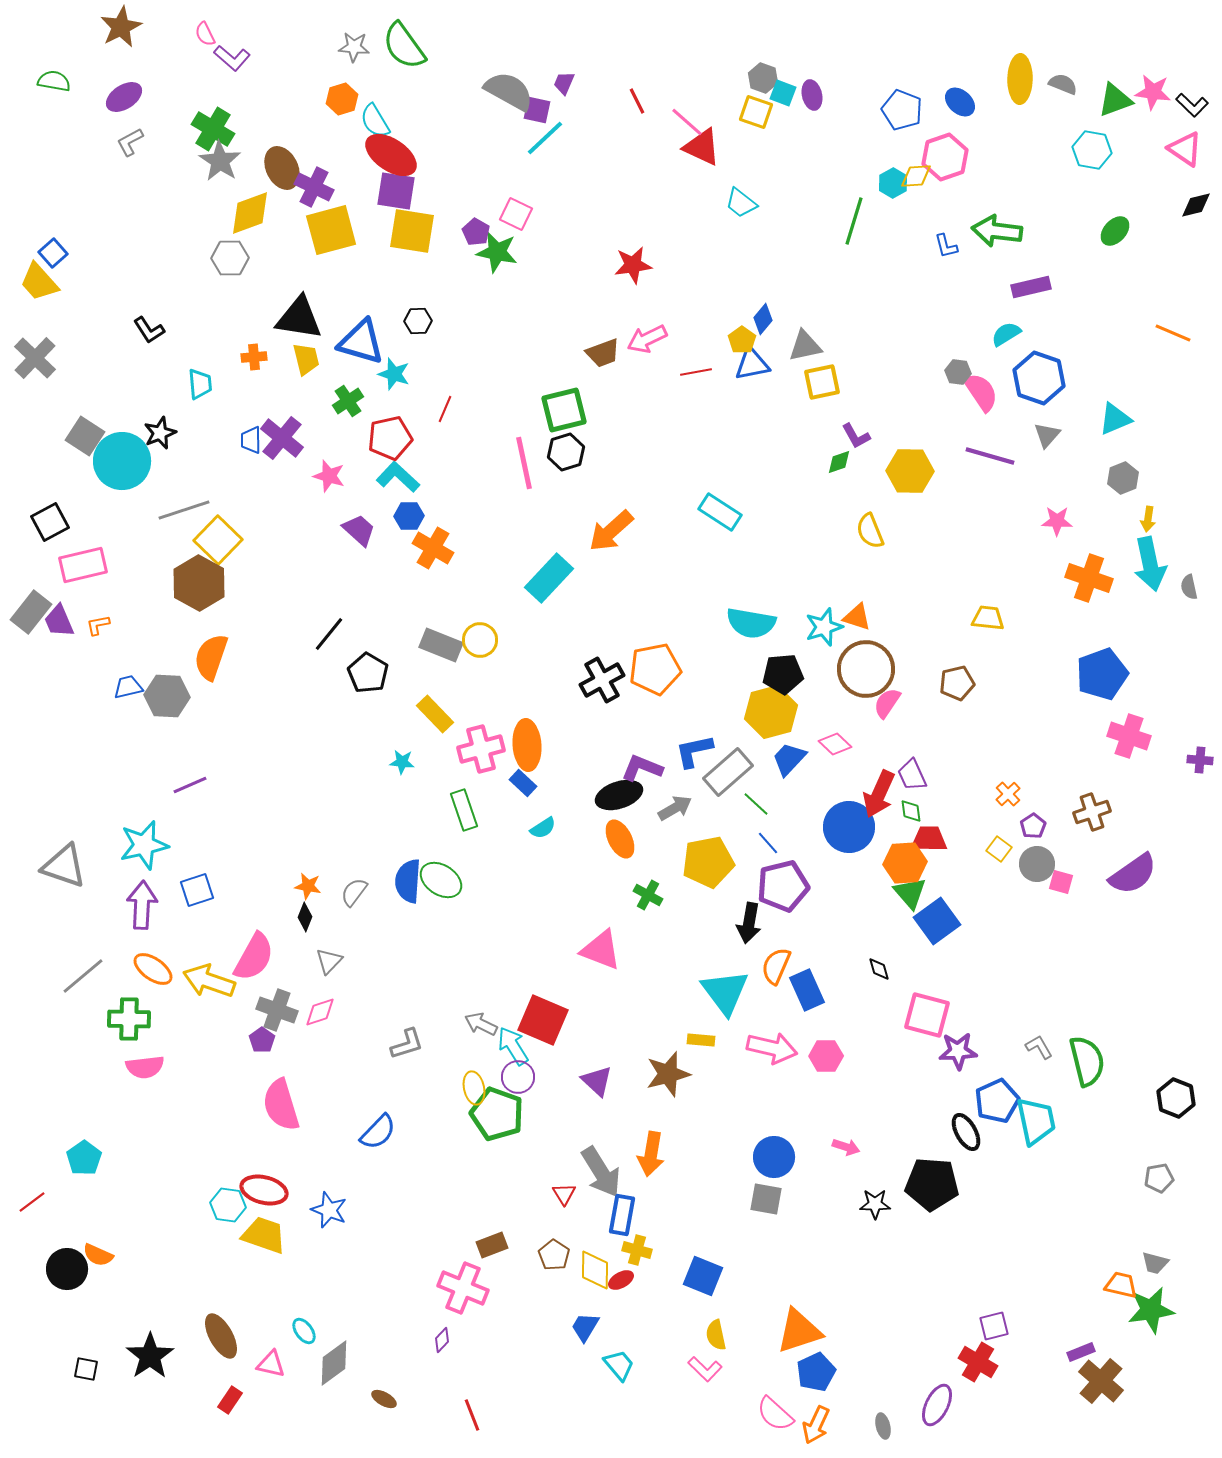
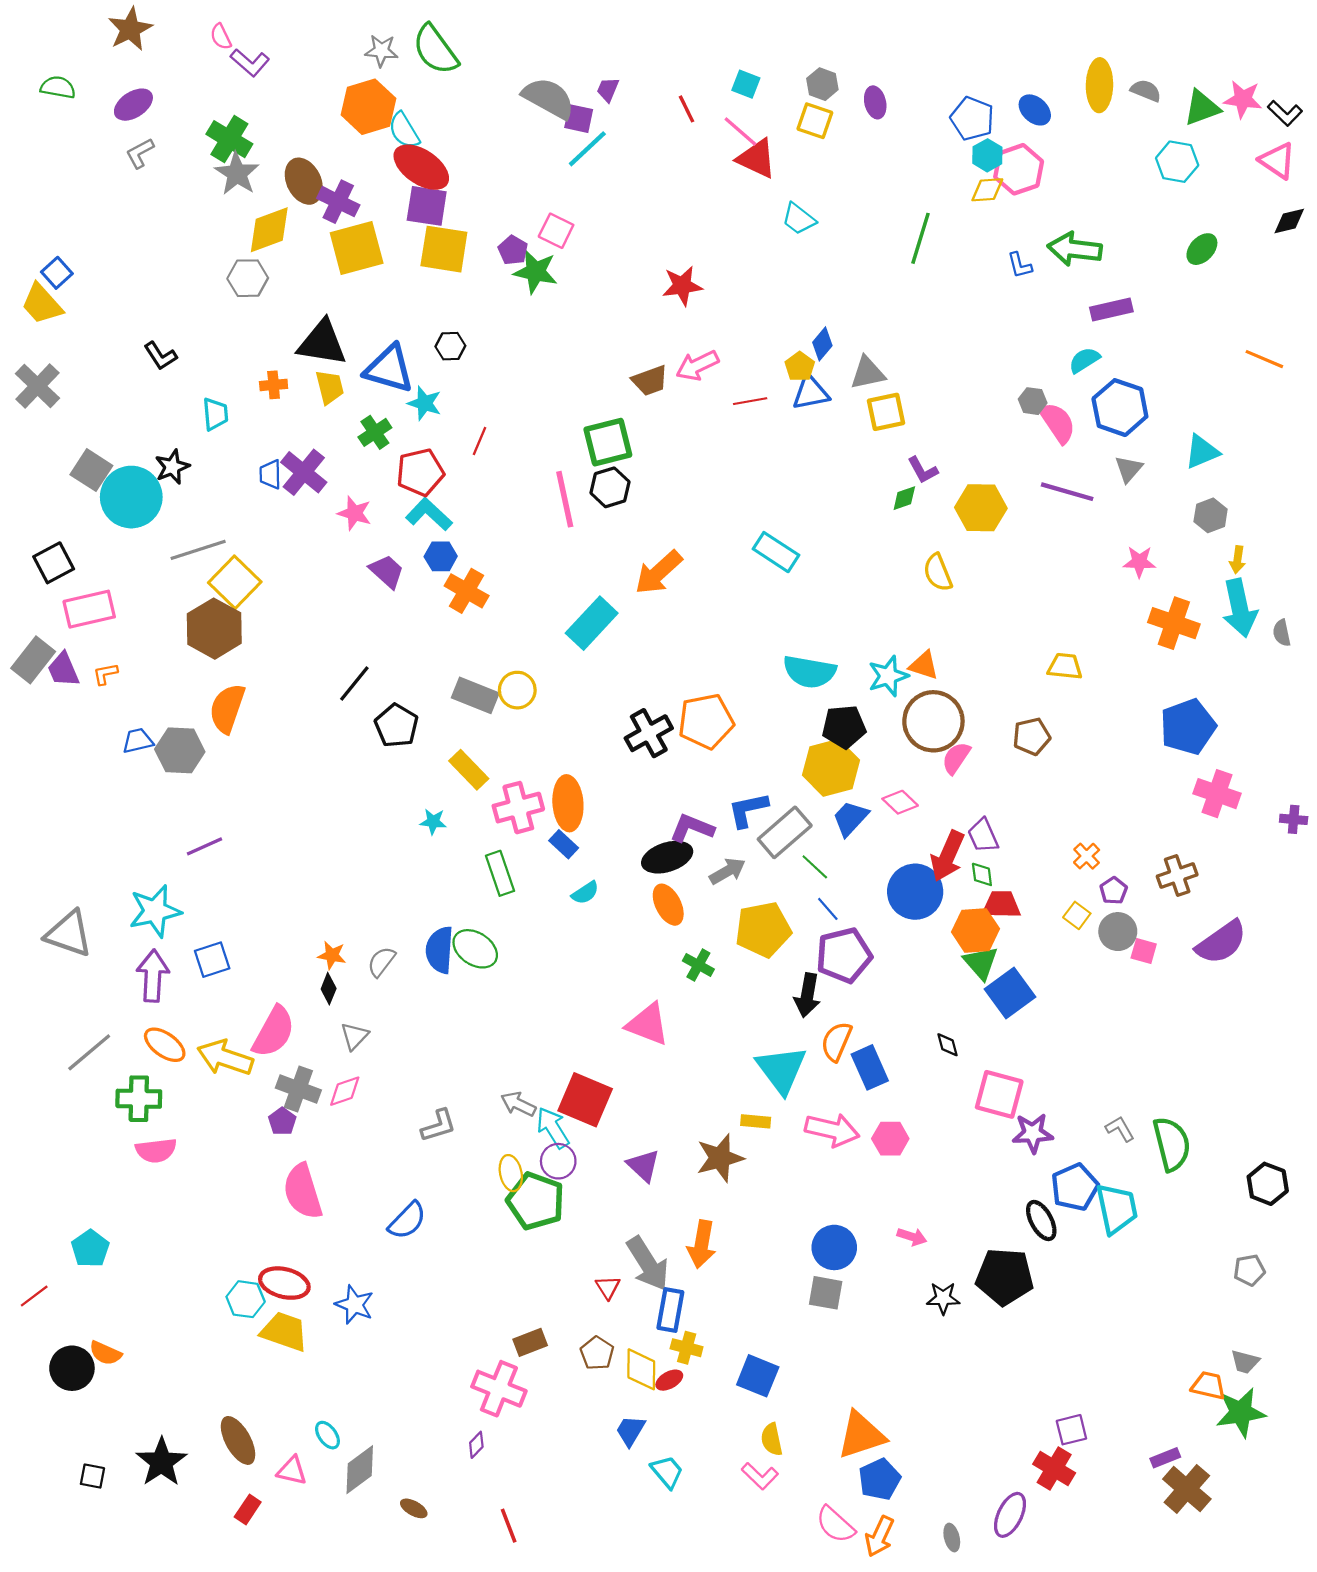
cyan square: (783, 93) -> (746, 84), moved
orange hexagon: (342, 99) -> (368, 107), size x1.6
cyan hexagon: (893, 183) -> (987, 155), moved

